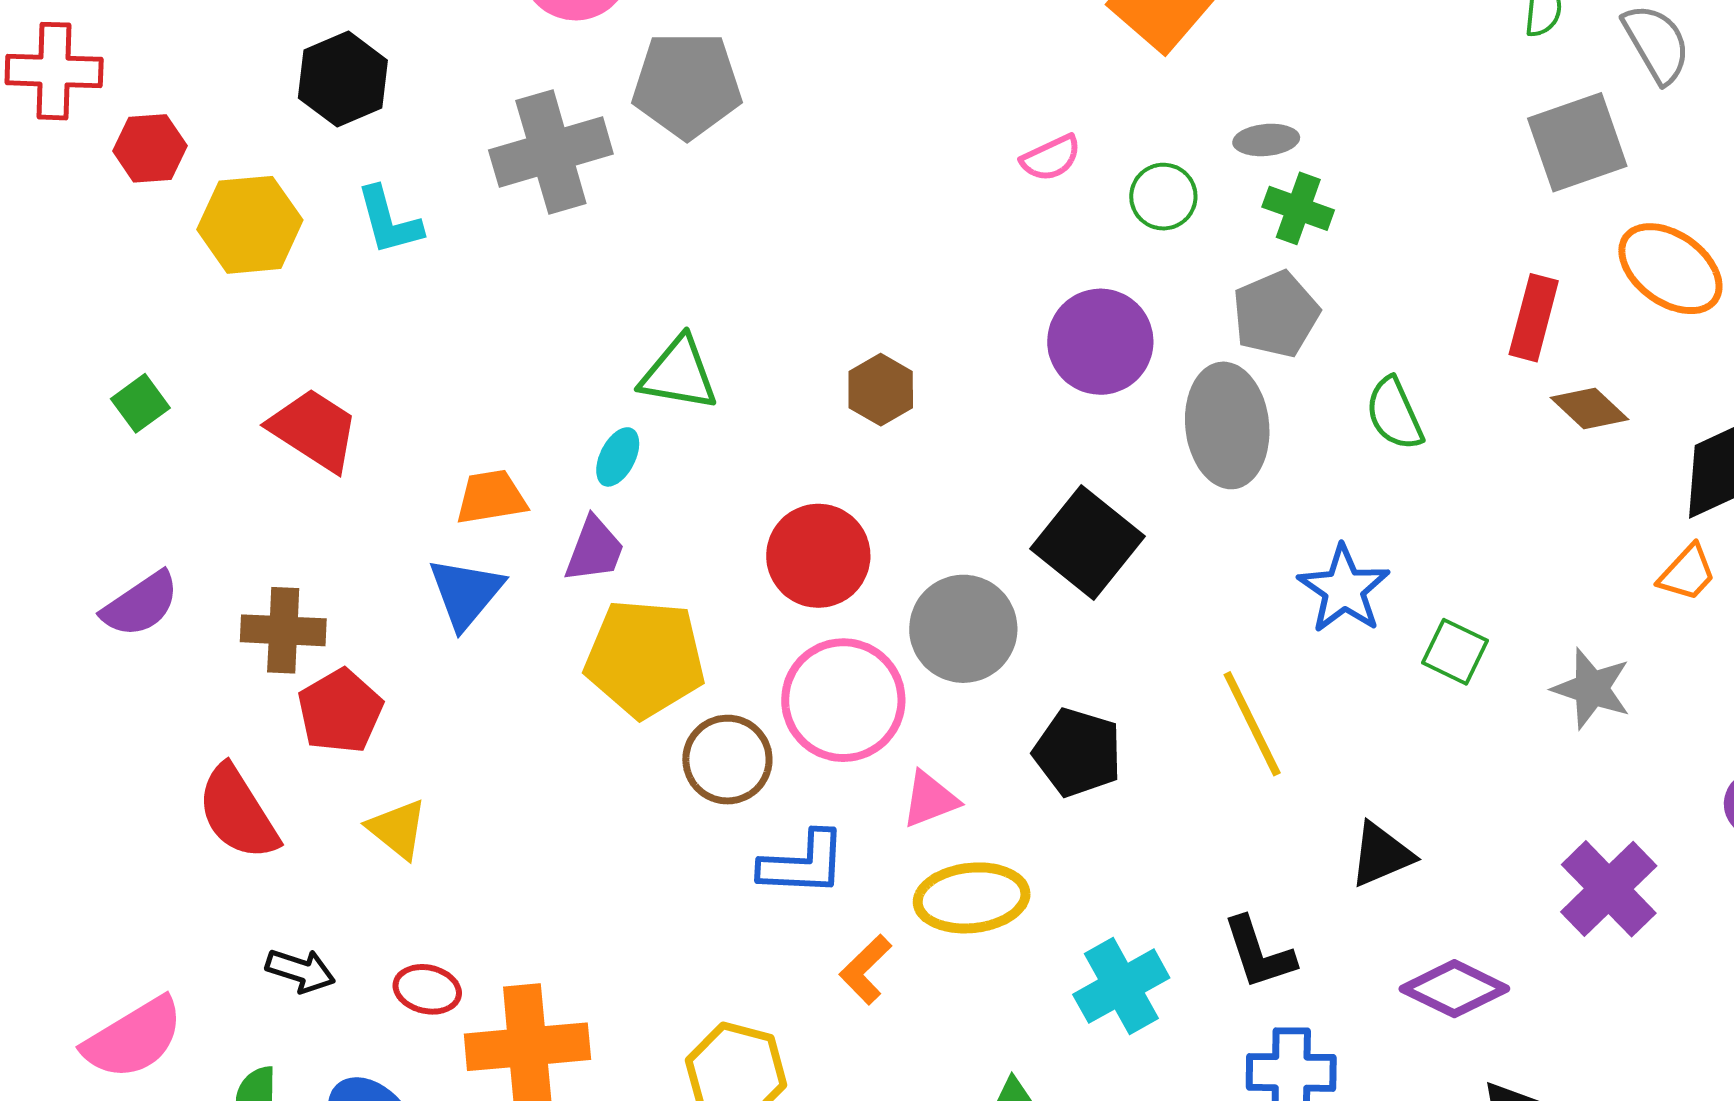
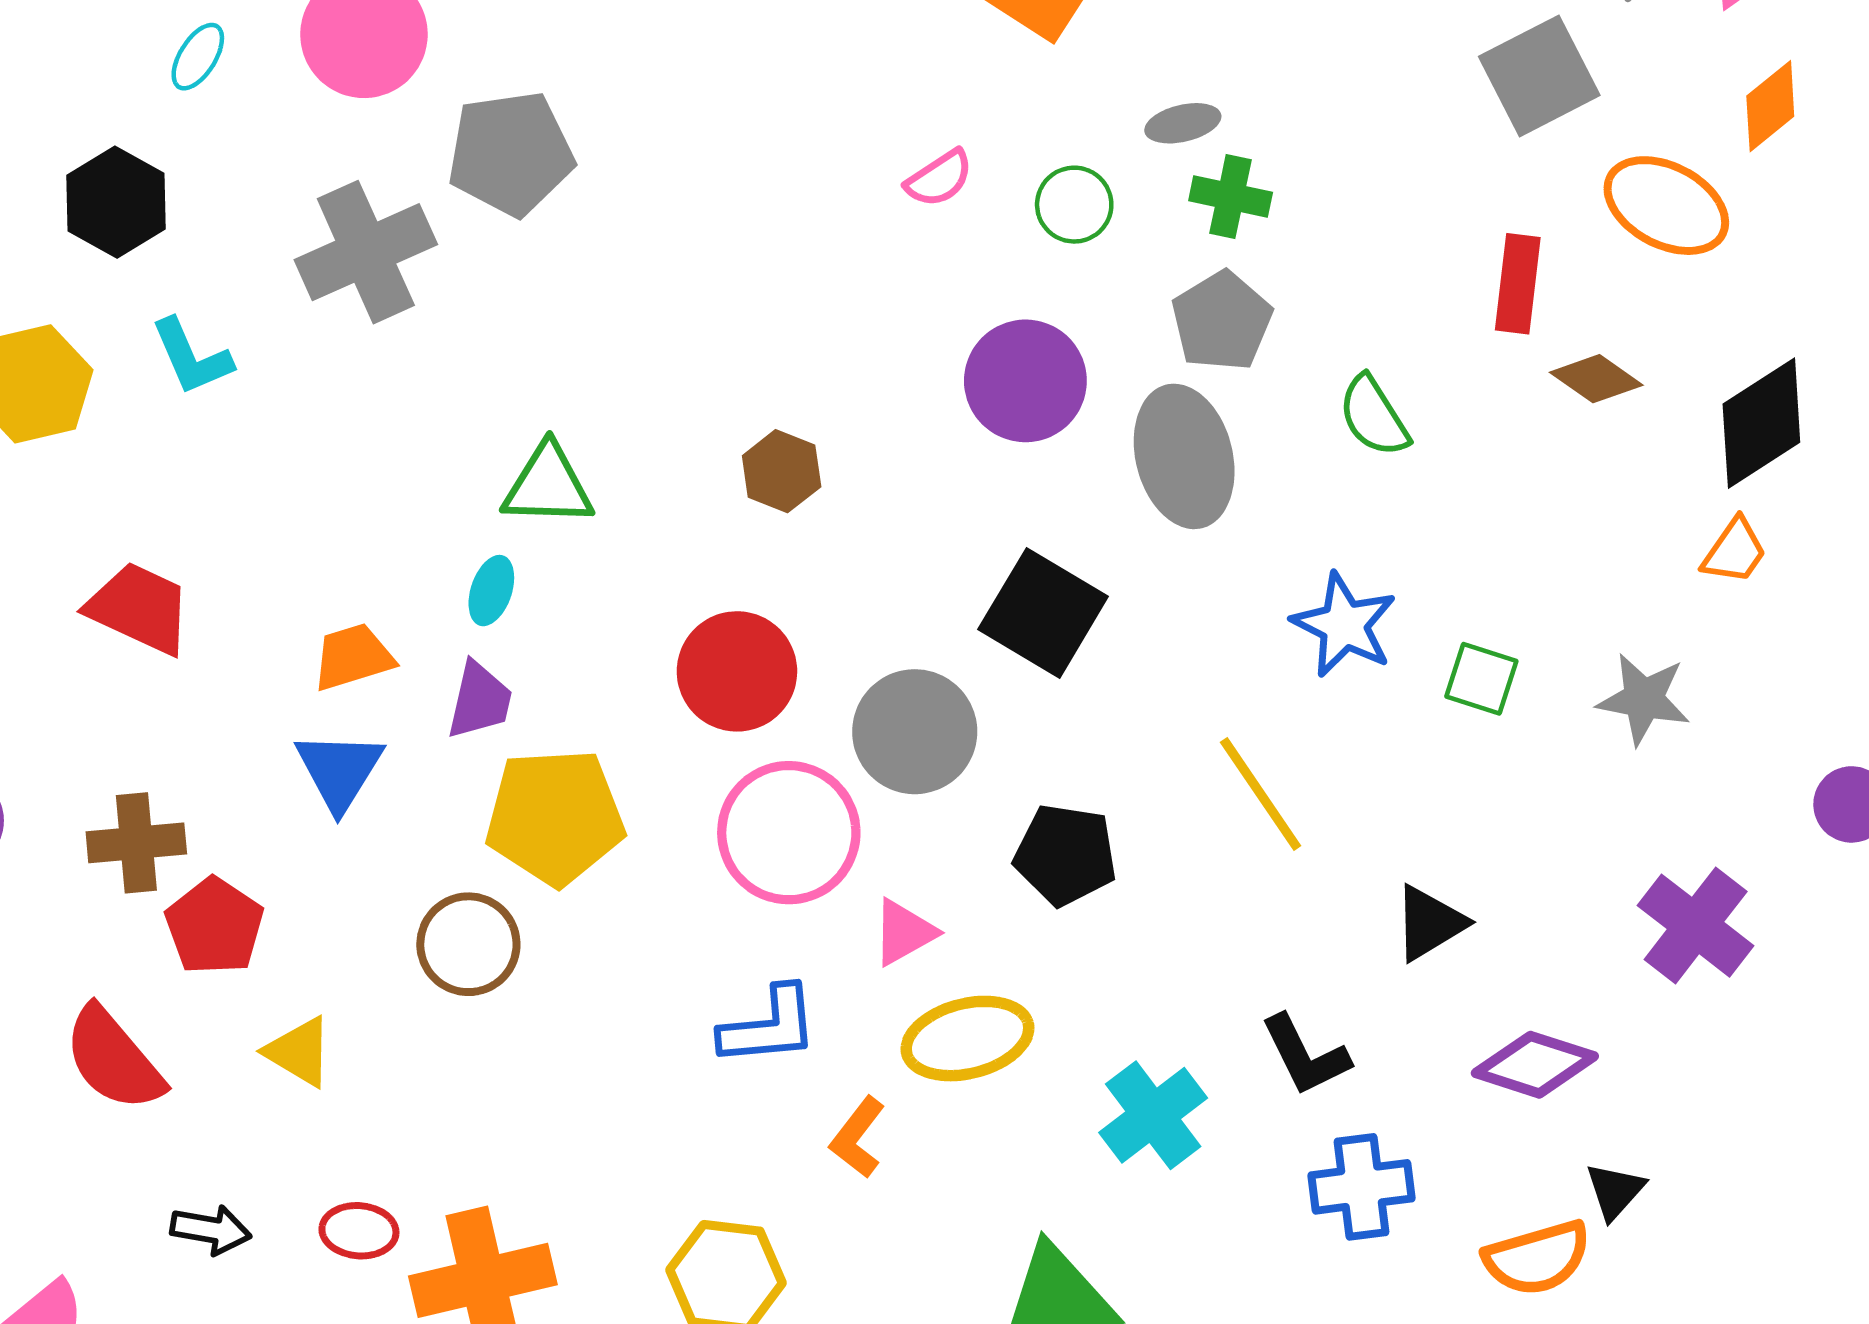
brown circle: (727, 760) -> (468, 944), moved

